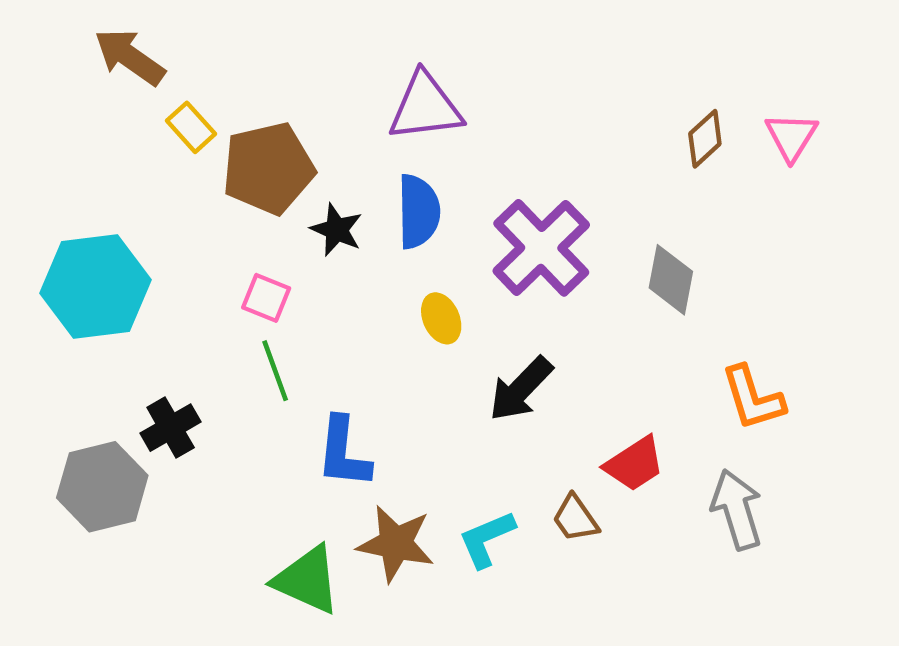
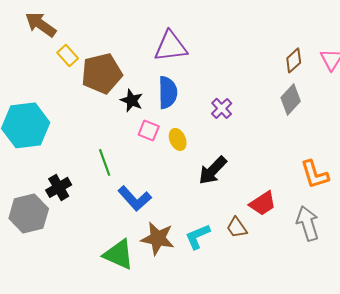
purple cross: (541, 248) -> (222, 108), size x0.5
gray diamond: (671, 280) -> (291, 99), moved, turned 32
pink square: (266, 298) -> (149, 130), moved
blue L-shape: (343, 453) -> (135, 198), turned -48

